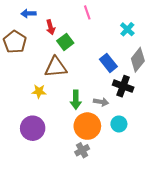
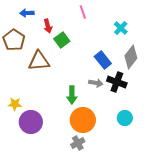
brown triangle: (56, 67) -> (39, 61), moved
yellow star: (39, 91) -> (15, 104), moved
gray arrow: (101, 102) -> (96, 83), moved
cyan circle: (119, 124) -> (125, 118), moved

